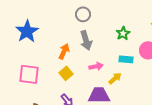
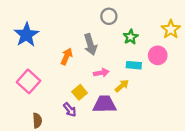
gray circle: (83, 14) -> (109, 16), moved
yellow square: (66, 73) -> (80, 92), moved
pink square: (29, 74) -> (29, 81), turned 35

